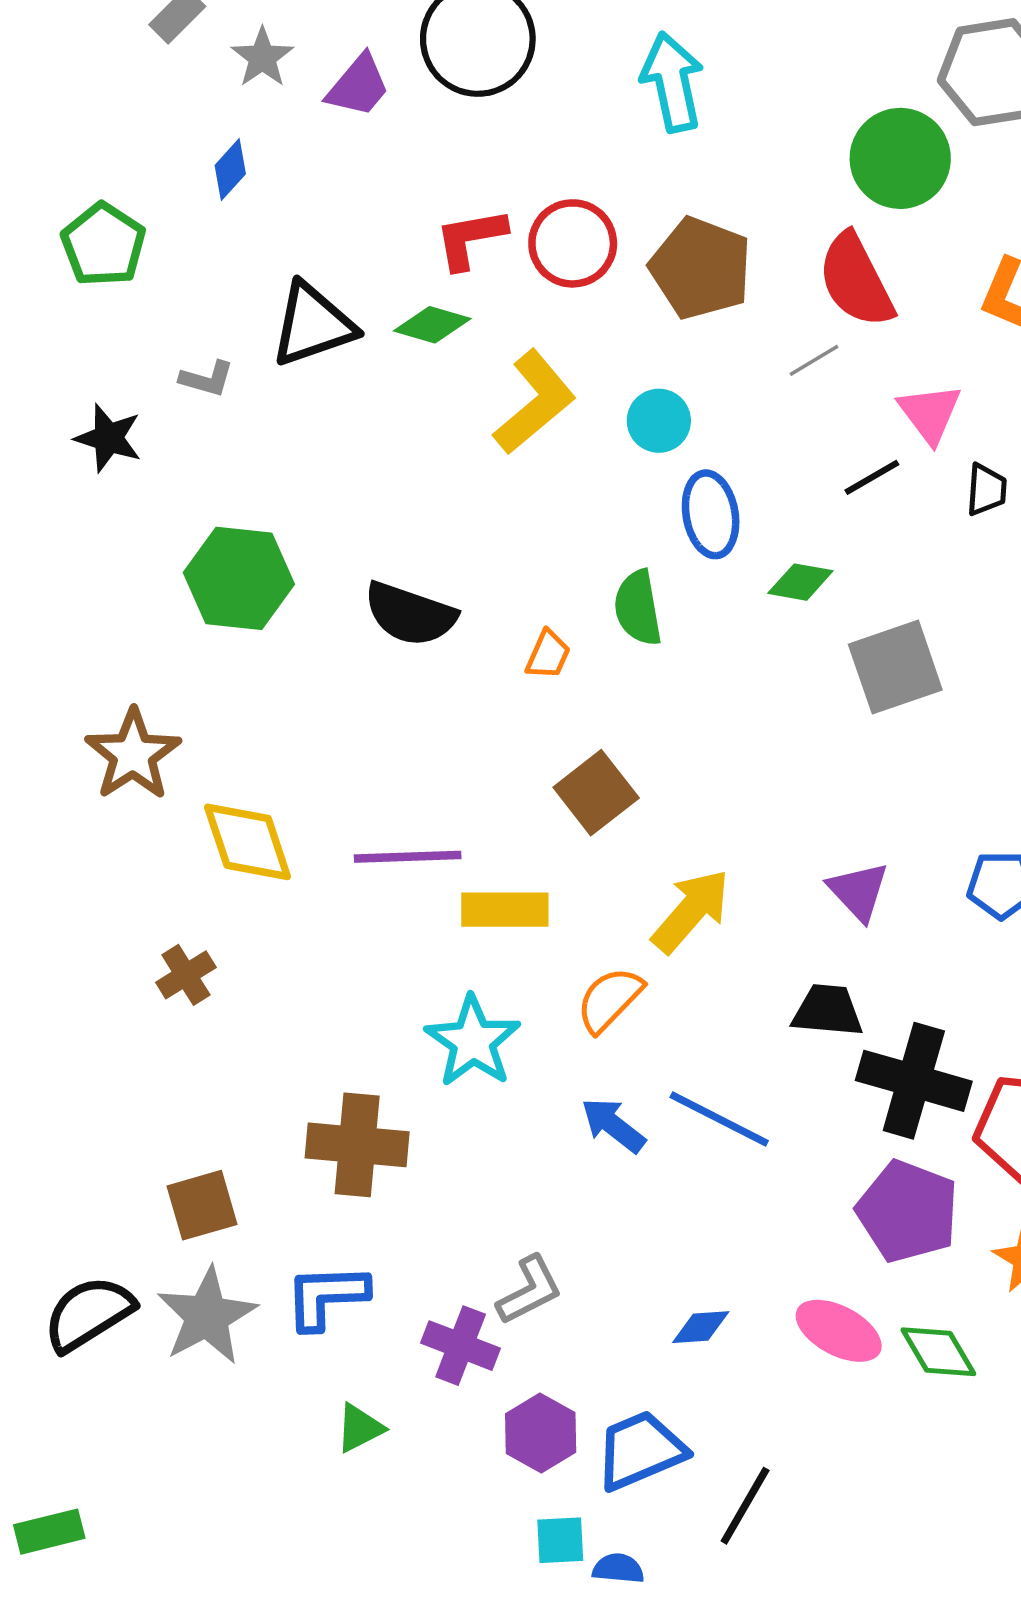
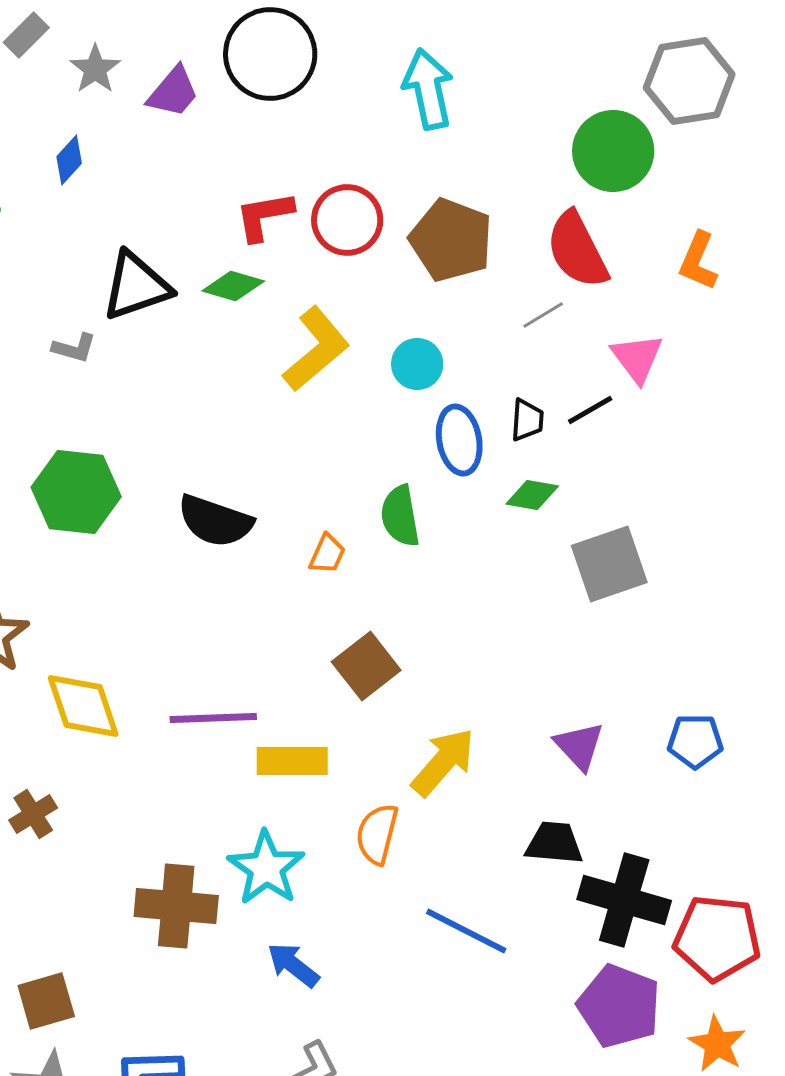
gray L-shape: (207, 379) -> (74, 348), moved
black trapezoid: (986, 490) -> (527, 420), moved
orange semicircle: (610, 1000) -> (377, 834), turned -30
blue arrow: (613, 1125) -> (293, 965), moved
brown cross: (357, 1145) -> (176, 906), moved

